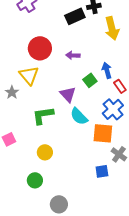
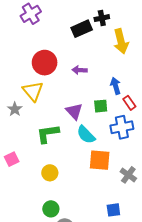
green square: (90, 80) -> (101, 106), moved, turned 32
blue cross: (113, 109) -> (122, 127), turned 30
orange square: (103, 133) -> (100, 160), moved
blue square: (102, 171) -> (113, 210), moved
green circle: (35, 180) -> (51, 209), moved

